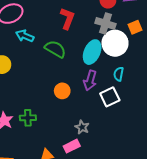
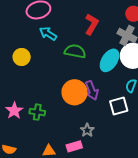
green semicircle: (55, 49) -> (75, 51), turned -30
purple arrow: (90, 80) -> (92, 90), moved, turned -48
orange circle: (62, 91) -> (75, 92), size x1.6

